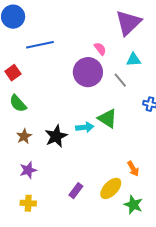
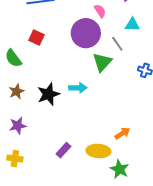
red square: (13, 73) -> (36, 37), moved, turned -35
green triangle: (107, 119) -> (102, 62), moved, turned 35
orange arrow: (133, 169) -> (122, 133), turned -98
yellow ellipse: (111, 188) -> (98, 151), turned 45

